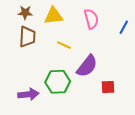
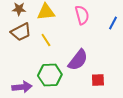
brown trapezoid: (27, 37) -> (21, 32), turned 60
yellow line: (64, 45) -> (46, 40), moved, turned 32

